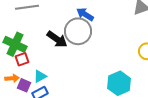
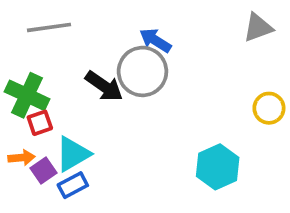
cyan triangle: (40, 76) -> (73, 154), size x1.5
purple square: (24, 85) -> (43, 170), turned 32

